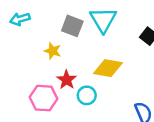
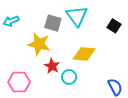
yellow star: (53, 51) -> (39, 44), size x1.6
pink hexagon: (44, 98) -> (19, 82), moved

